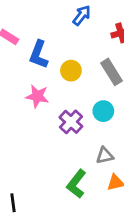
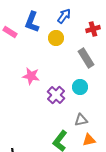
blue L-shape: (39, 54) -> (32, 22), moved
yellow circle: (71, 71) -> (56, 38), moved

